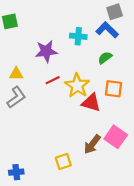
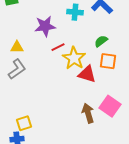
green semicircle: (105, 58) -> (101, 41), moved
red line: (53, 80) -> (58, 47), moved
brown arrow: (92, 144) -> (88, 113), turned 126
yellow square: (63, 161) -> (24, 123), moved

